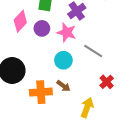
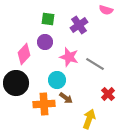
pink diamond: (20, 21) -> (24, 54), moved
pink star: (67, 33) -> (69, 57), moved
cyan circle: (63, 60) -> (57, 80), moved

